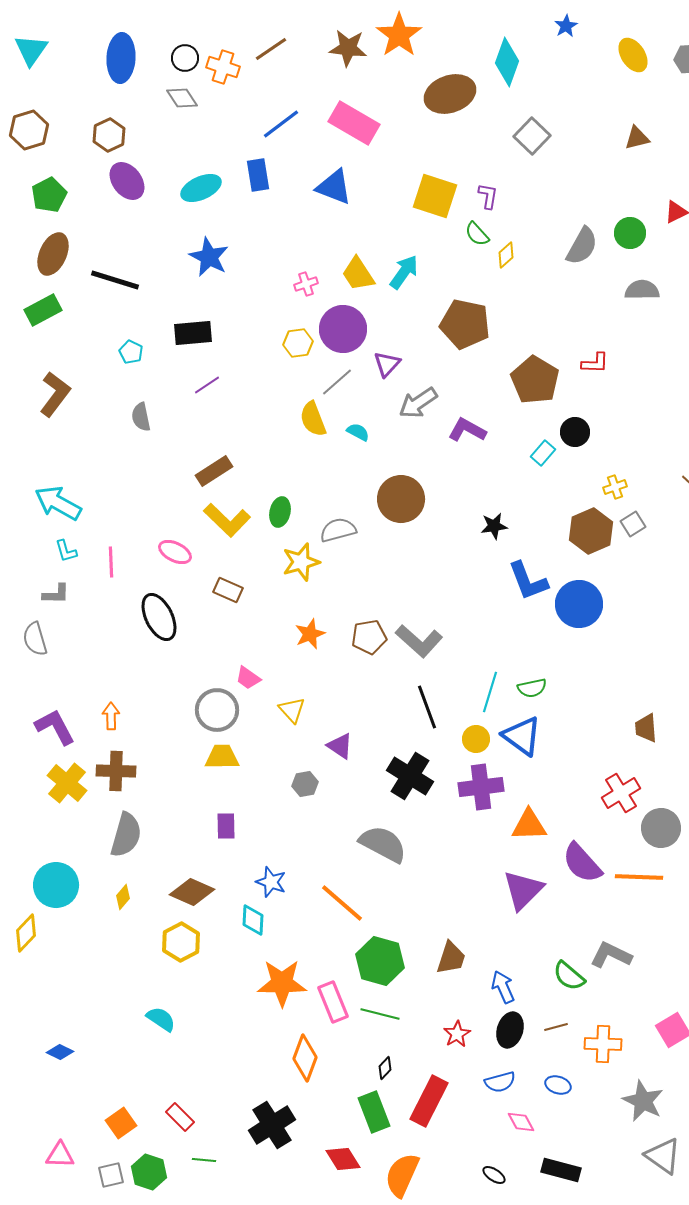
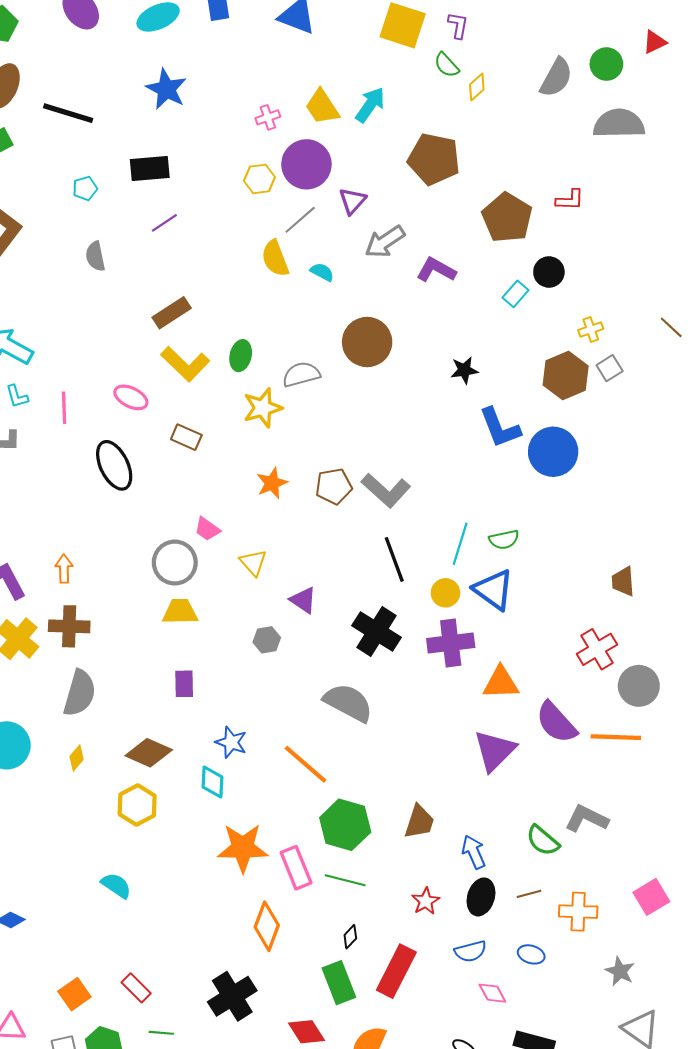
gray semicircle: (642, 290) -> (619, 124), size x1.4
cyan pentagon: (131, 352) -> (85, 188), turned 30
gray star: (643, 1101) -> (620, 971), size x0.7

